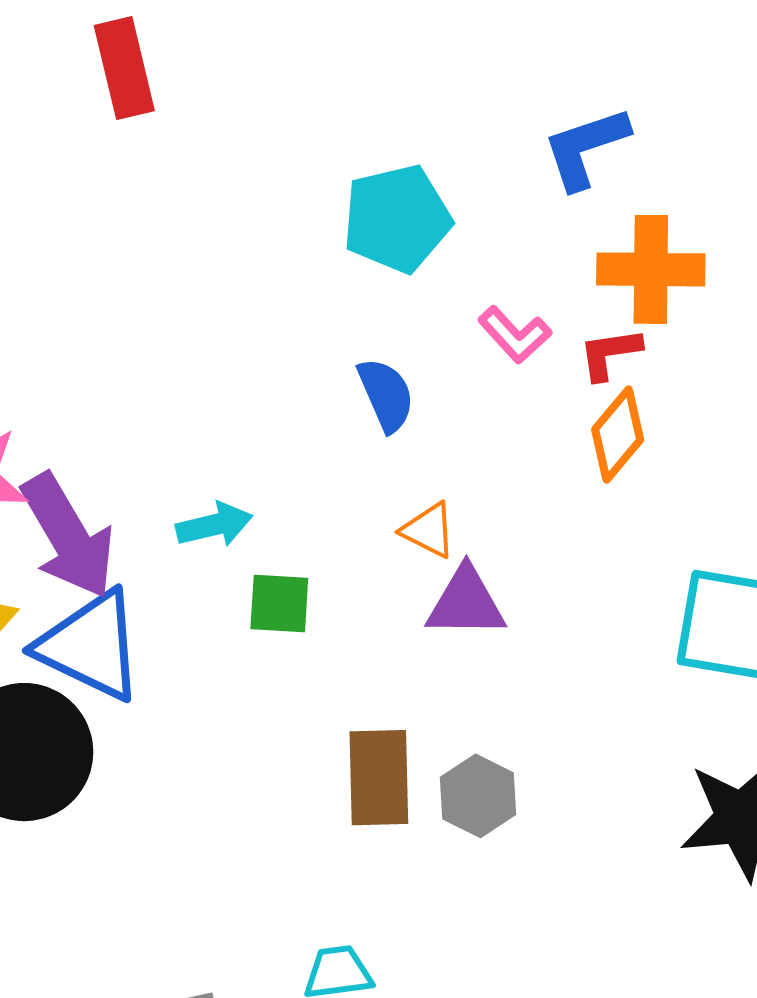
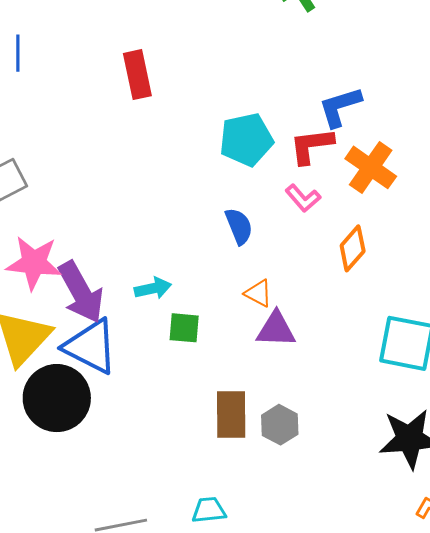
red rectangle: (124, 68) -> (137, 75), moved
orange cross: (651, 269) -> (371, 167), turned 33
red L-shape: (610, 354) -> (312, 146), moved, size x1.4

